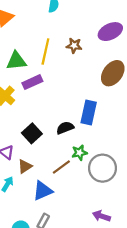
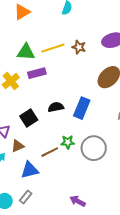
yellow line: (45, 51) -> (53, 48), turned 50
black semicircle: (65, 128) -> (56, 107), moved
gray circle: (103, 168) -> (94, 148), moved

